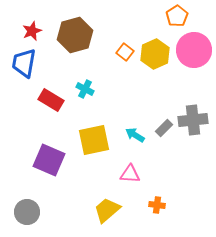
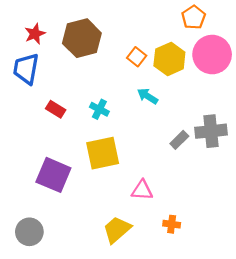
cyan cross: (85, 89) -> (99, 109), moved
red rectangle: (51, 100) -> (56, 109), size x0.7
cyan arrow: (135, 135) -> (148, 96), moved

